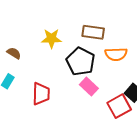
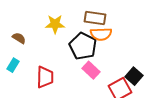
orange semicircle: (116, 54) -> (101, 34), moved

